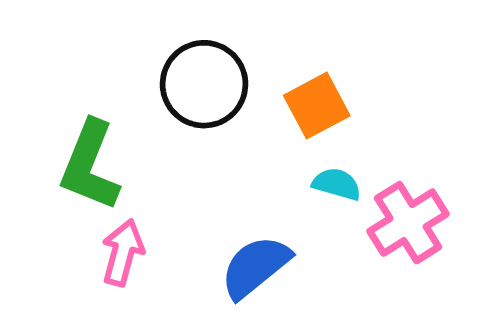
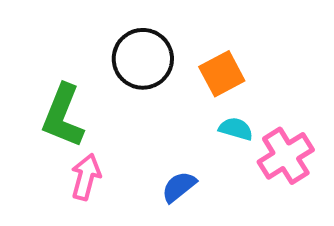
blue semicircle: (255, 267) -> (179, 187), size x0.7

